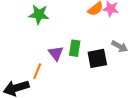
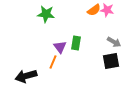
black square: (97, 58) -> (111, 61), moved
orange line: (37, 71) -> (53, 62), moved

